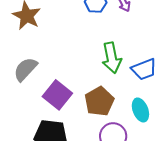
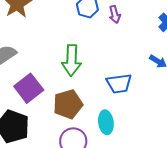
green arrow: (112, 58) -> (72, 60), moved

